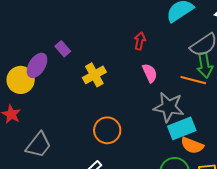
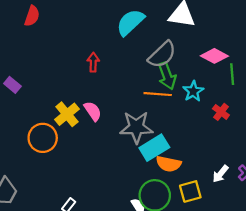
pink semicircle: (150, 73) -> (93, 111), moved
yellow cross: (94, 75) -> (67, 114), moved
orange circle: (107, 130) -> (43, 138), moved

